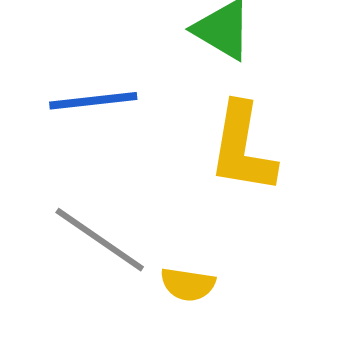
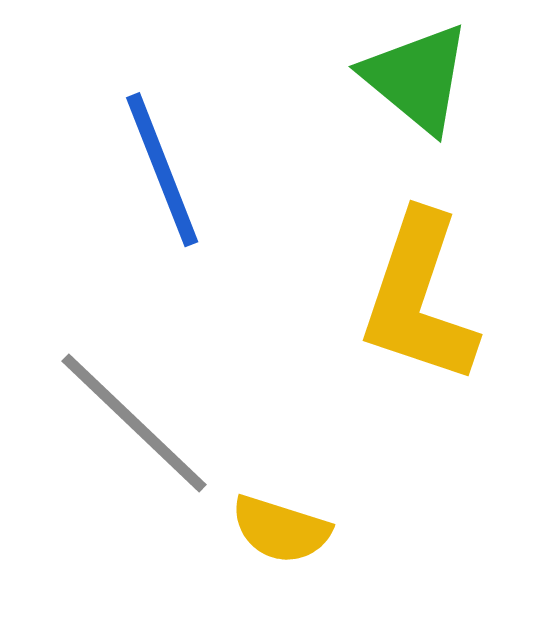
blue line: (93, 101) -> (162, 170), turned 66

